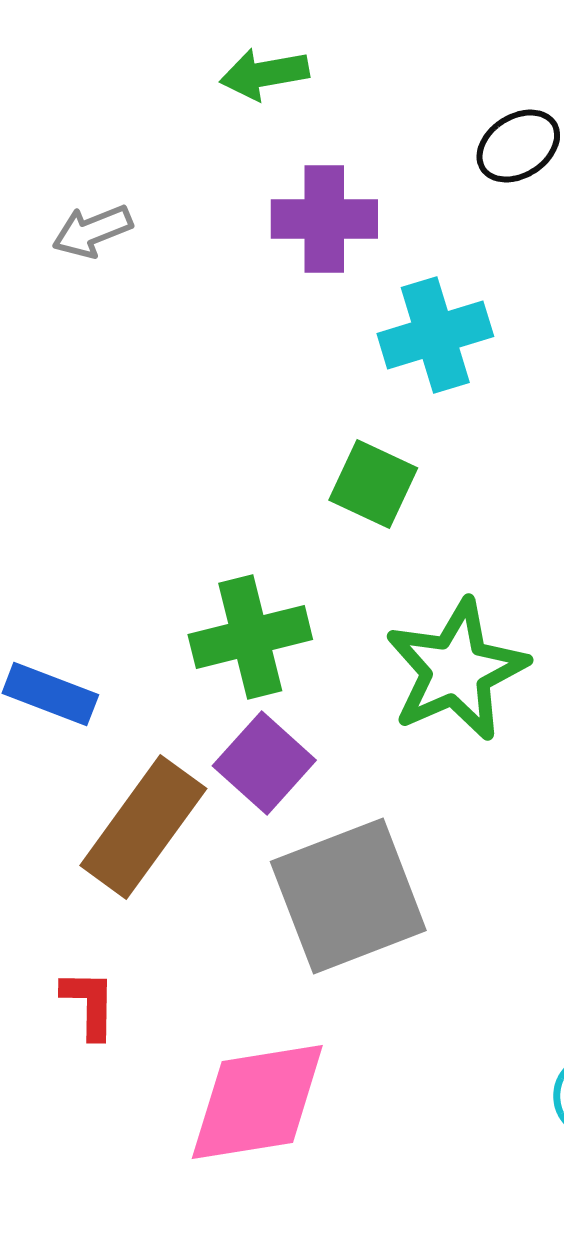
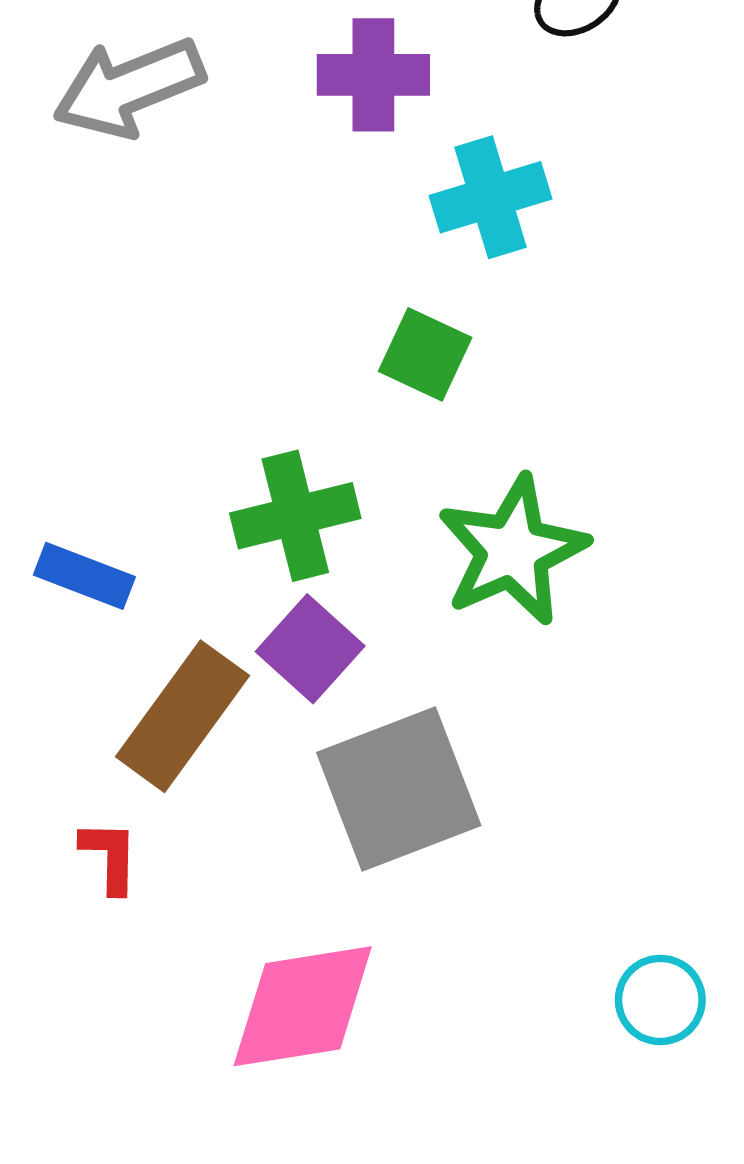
gray arrow: (92, 231) -> (129, 88), size x1.8
red L-shape: (89, 1004) -> (110, 856), moved

